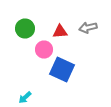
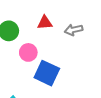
red triangle: (60, 32) -> (45, 23), moved

